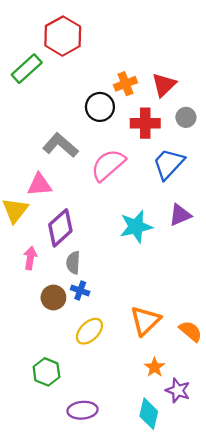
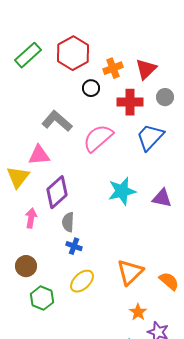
red hexagon: (63, 36) -> (73, 53), moved
black circle: (100, 107) -> (91, 88), size x0.7
purple triangle: (180, 215) -> (162, 198), moved, turned 35
brown circle: (53, 298) -> (26, 266), moved
green hexagon: (46, 372) -> (42, 298), moved

